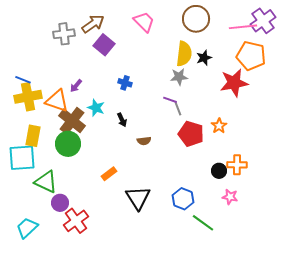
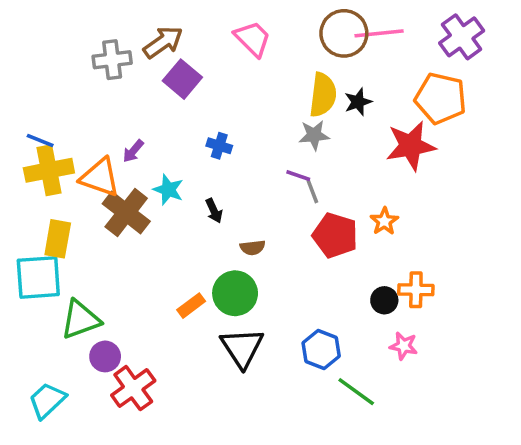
pink line: (243, 27) -> (379, 33), moved
green circle: (68, 144) -> (235, 293), moved
green triangle: (46, 182) -> (81, 320), turned -45

